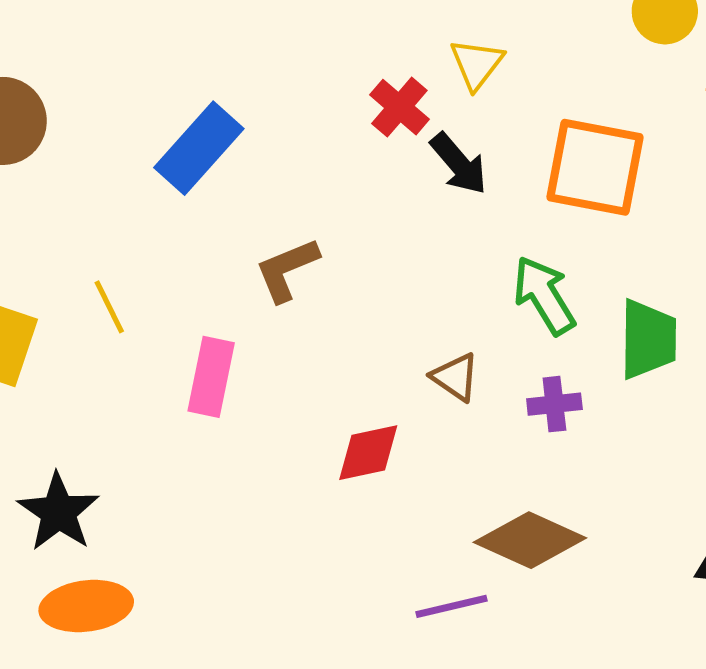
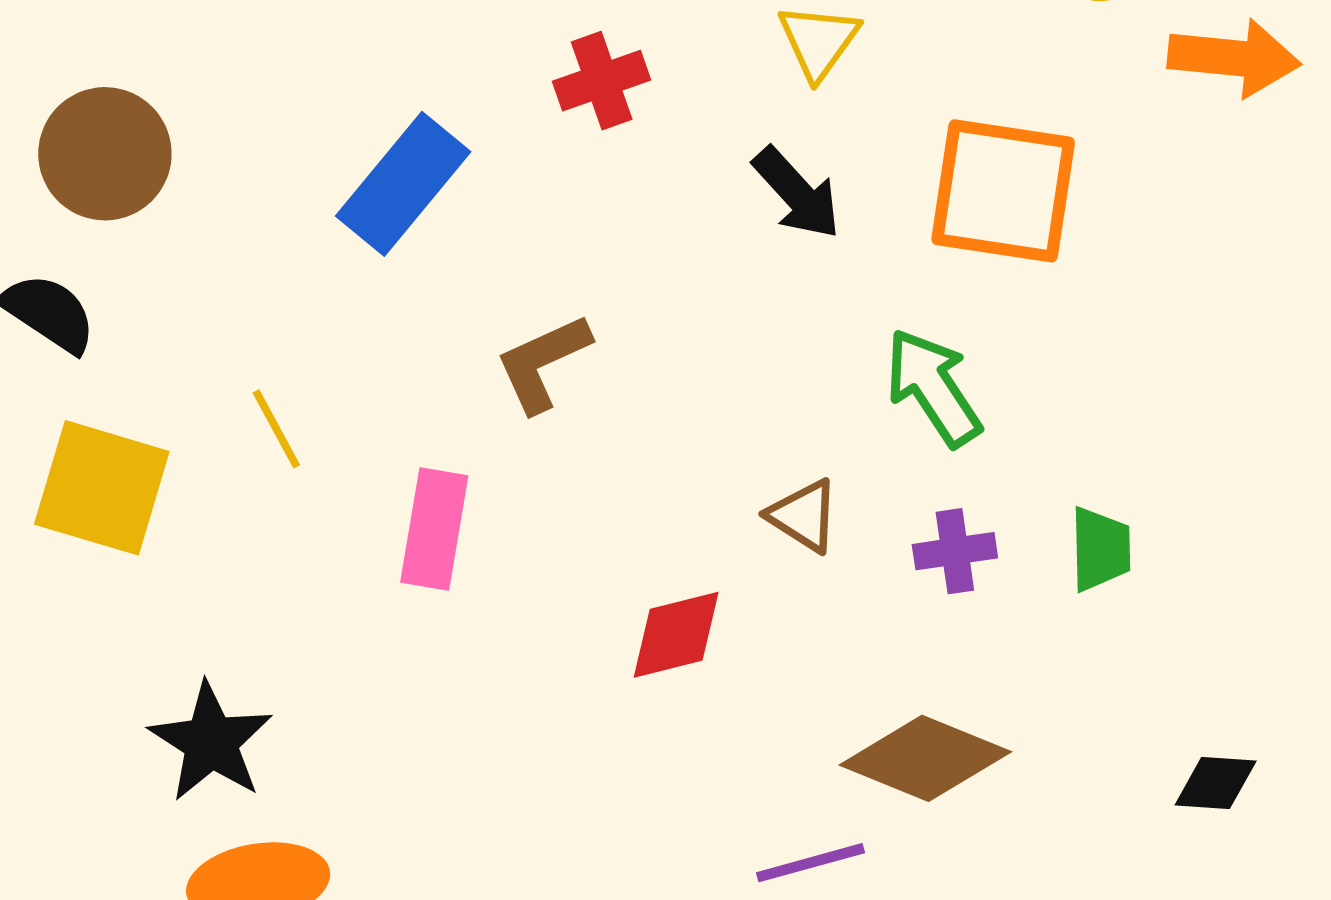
red cross: (399, 107) -> (602, 81), moved, turned 32
green trapezoid: (648, 339) -> (1100, 549), moved, size x0.7

